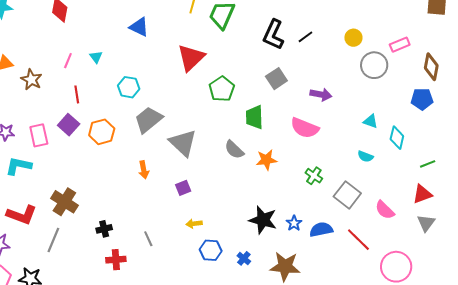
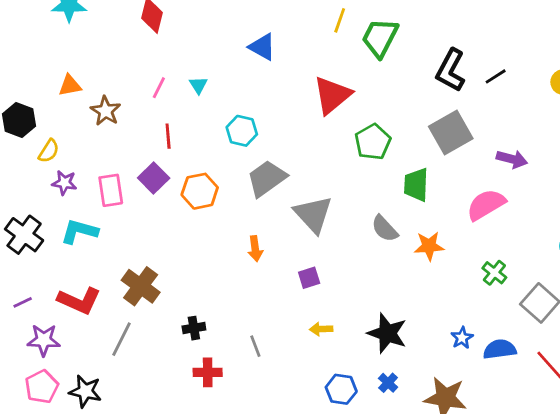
gray square: (276, 79) -> (451, 132), size x1.4
pink semicircle: (305, 128) -> (486, 205), turned 124
black star: (263, 220) -> (387, 333), moved
blue hexagon: (211, 250) -> (341, 389), moved

